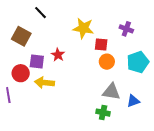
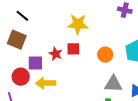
black line: (41, 13) -> (22, 16), moved
purple cross: (126, 29) -> (125, 10), moved
red square: (101, 44) -> (73, 49), moved

